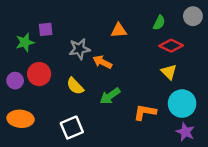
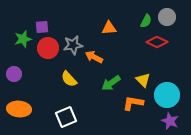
gray circle: (193, 16) -> (167, 17), moved
yellow triangle: (169, 72) -> (143, 80), moved
red circle: (39, 74) -> (48, 48), moved
green arrow: (110, 96) -> (111, 83), moved

